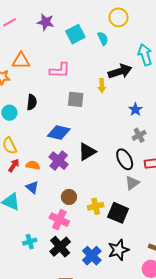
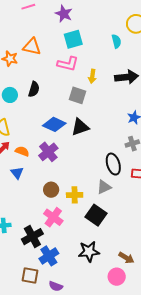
cyan square: (75, 34) -> (73, 39), moved
yellow arrow: (102, 86) -> (92, 76), moved
black triangle: (87, 152) -> (80, 127), moved
gray triangle: (132, 183) -> (104, 187), moved
yellow cross: (96, 206) -> (75, 195), moved
pink cross: (59, 220) -> (53, 217), moved
blue cross: (92, 256) -> (49, 256), moved

